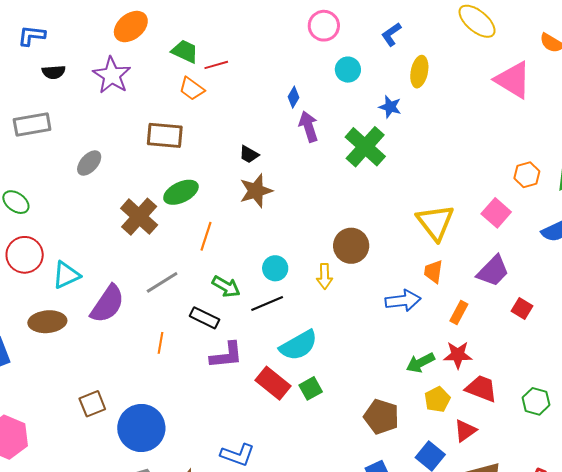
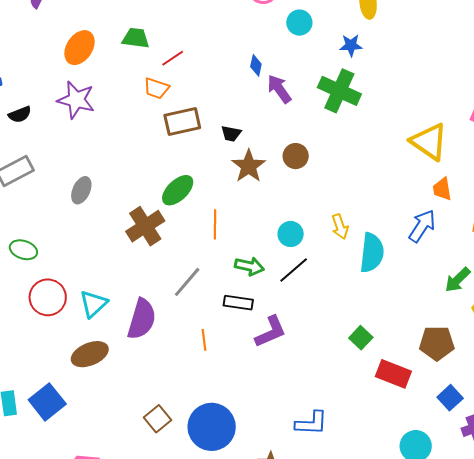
green trapezoid: (185, 51) -> (136, 38), moved
brown rectangle: (165, 135) -> (182, 121), moved
brown cross: (139, 217) -> (145, 226), turned 33
brown circle: (351, 246) -> (296, 156), moved, size x0.7
blue arrow: (403, 301) -> (422, 226), turned -32
cyan semicircle: (299, 345) -> (372, 253), moved, turned -36
red rectangle: (273, 383) -> (393, 374), moved

